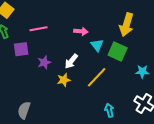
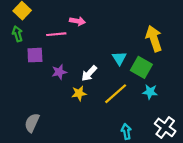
yellow arrow: (126, 25) -> (154, 39), turned 140
pink arrow: (81, 31) -> (77, 21), moved
cyan star: (142, 72) -> (150, 92), moved

